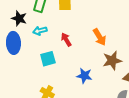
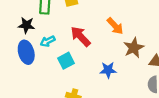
cyan arrow: (40, 31) -> (48, 41), moved
red arrow: (66, 40) -> (81, 36), size x1.5

